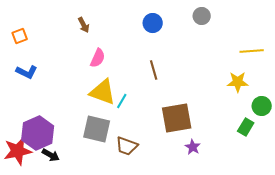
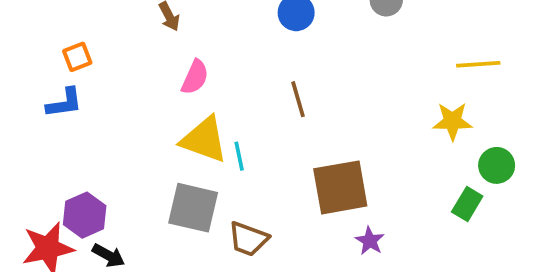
orange square: (20, 36) -> (77, 57), moved
blue L-shape: (27, 72) -> (64, 103), turned -35
cyan line: (122, 101) -> (239, 156), turned -42
purple hexagon: (38, 133) -> (85, 215), size x0.7

